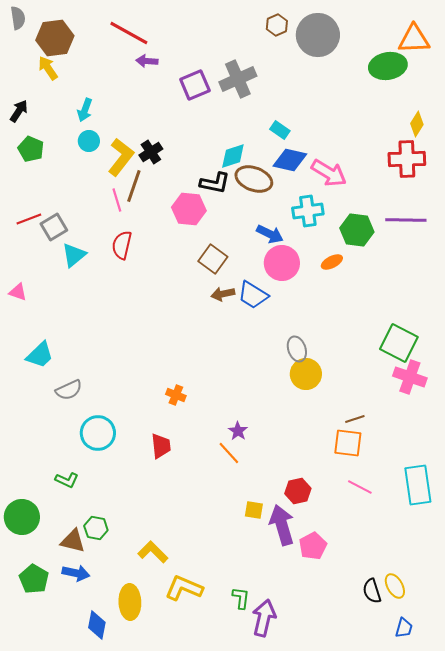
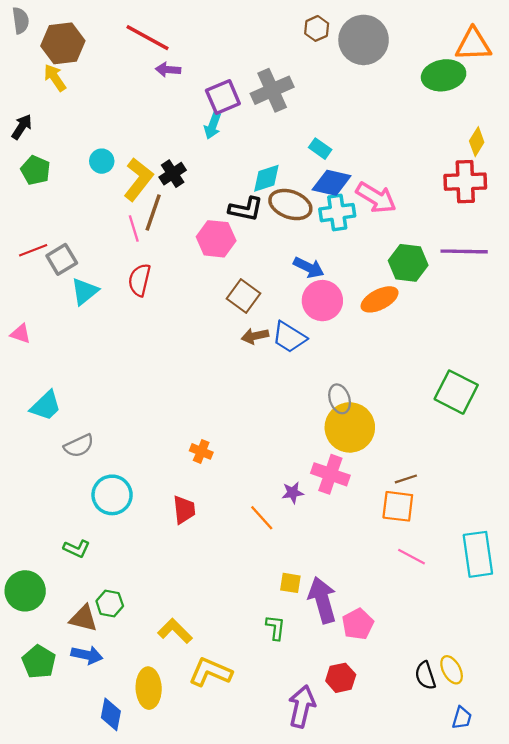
cyan arrow: (85, 110) -> (213, 126), moved
cyan cross: (308, 211) -> (337, 213), moved
orange ellipse: (332, 262) -> (380, 299), size x1.5
yellow circle: (306, 374) -> (350, 427), size x1.4
pink cross: (410, 377) -> (330, 474), moved
purple star: (238, 431) -> (293, 493), moved, turned 30
red hexagon: (298, 491) -> (341, 678), moved
green L-shape: (241, 598) -> (276, 628), moved

